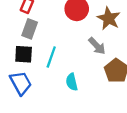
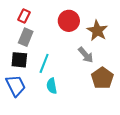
cyan semicircle: (72, 82) -> (52, 86), moved

